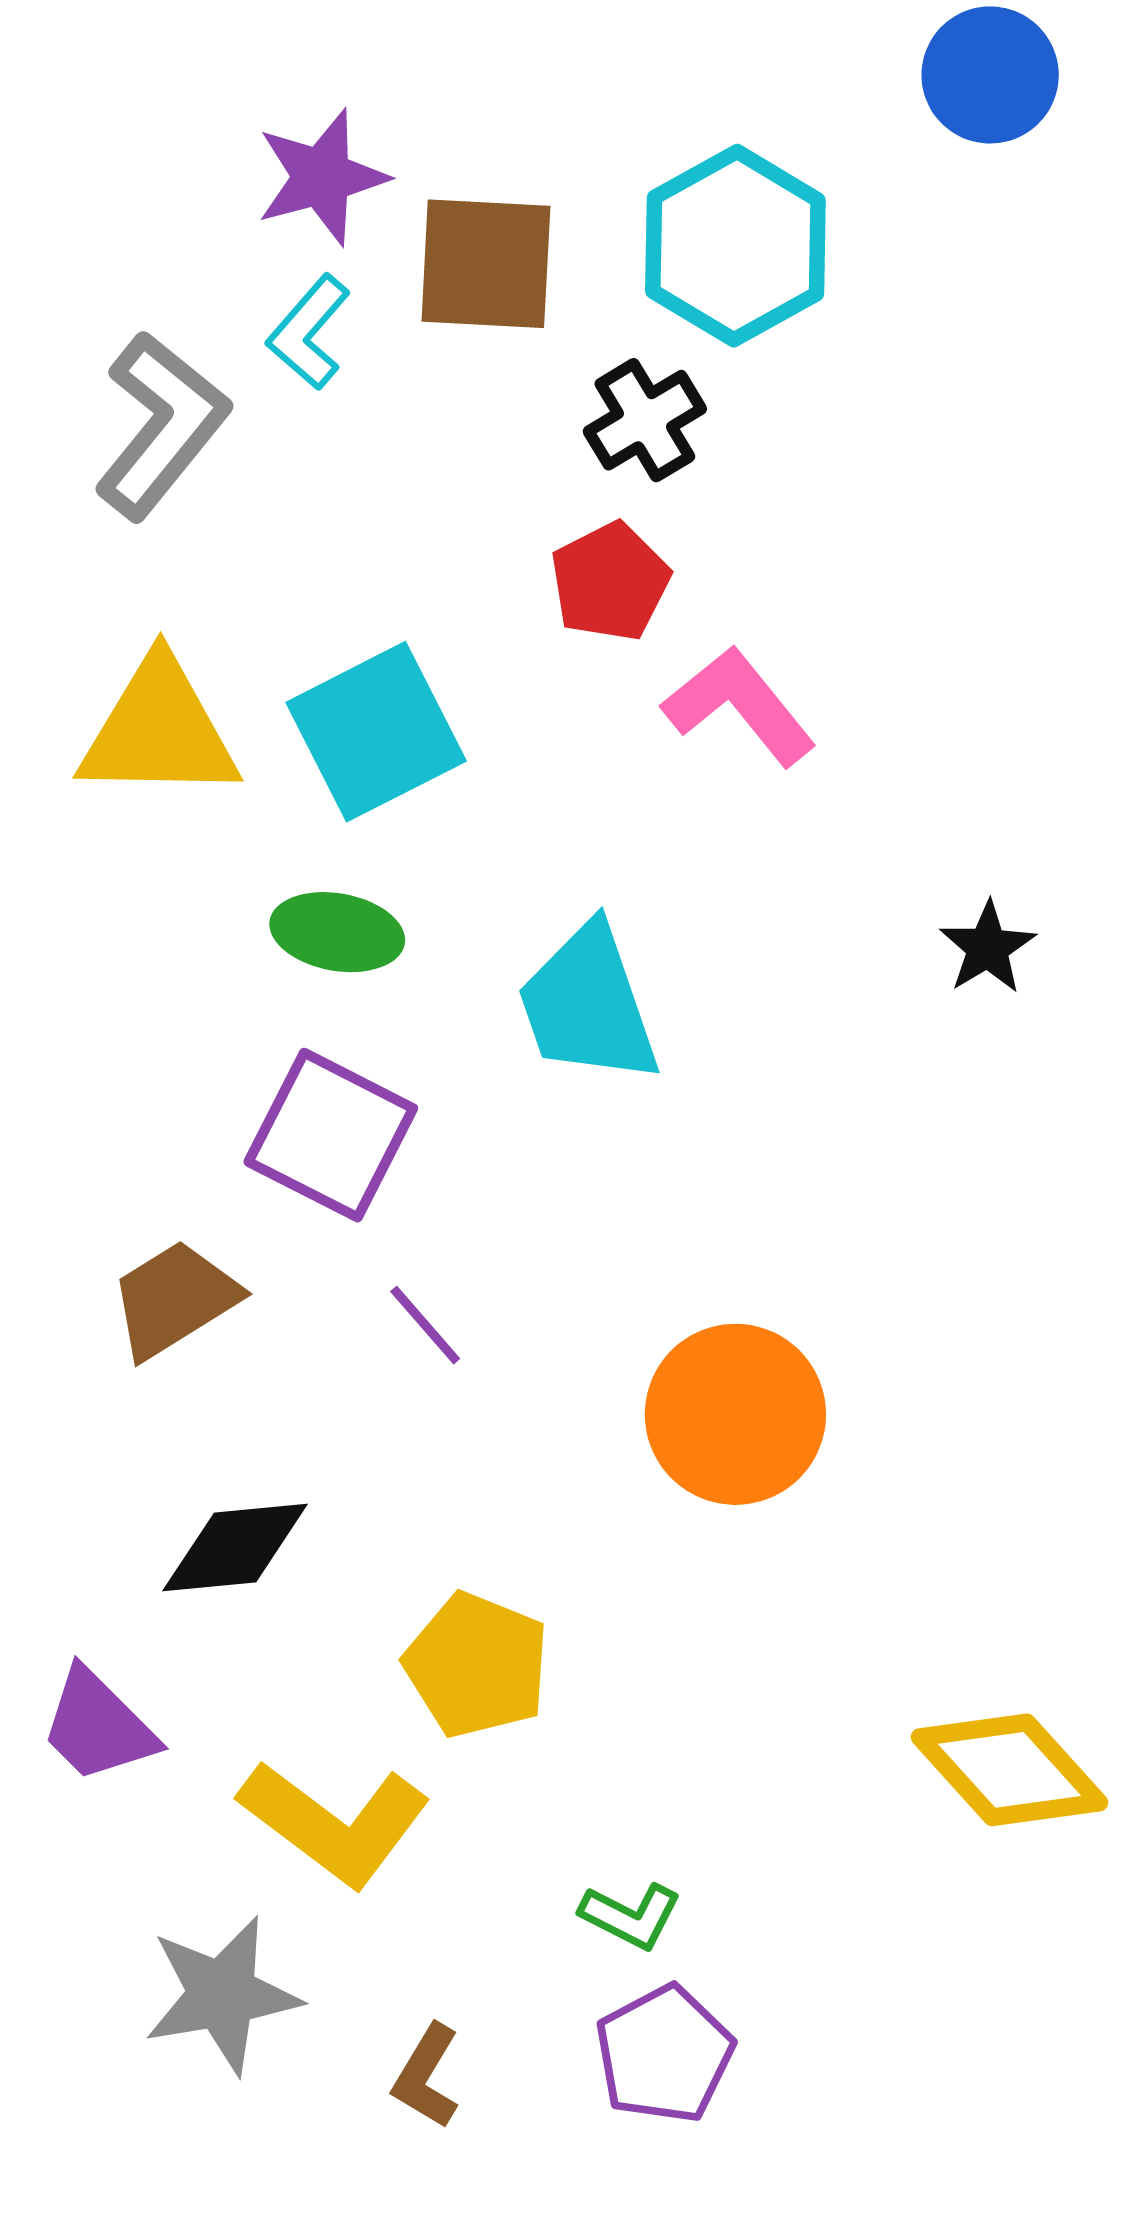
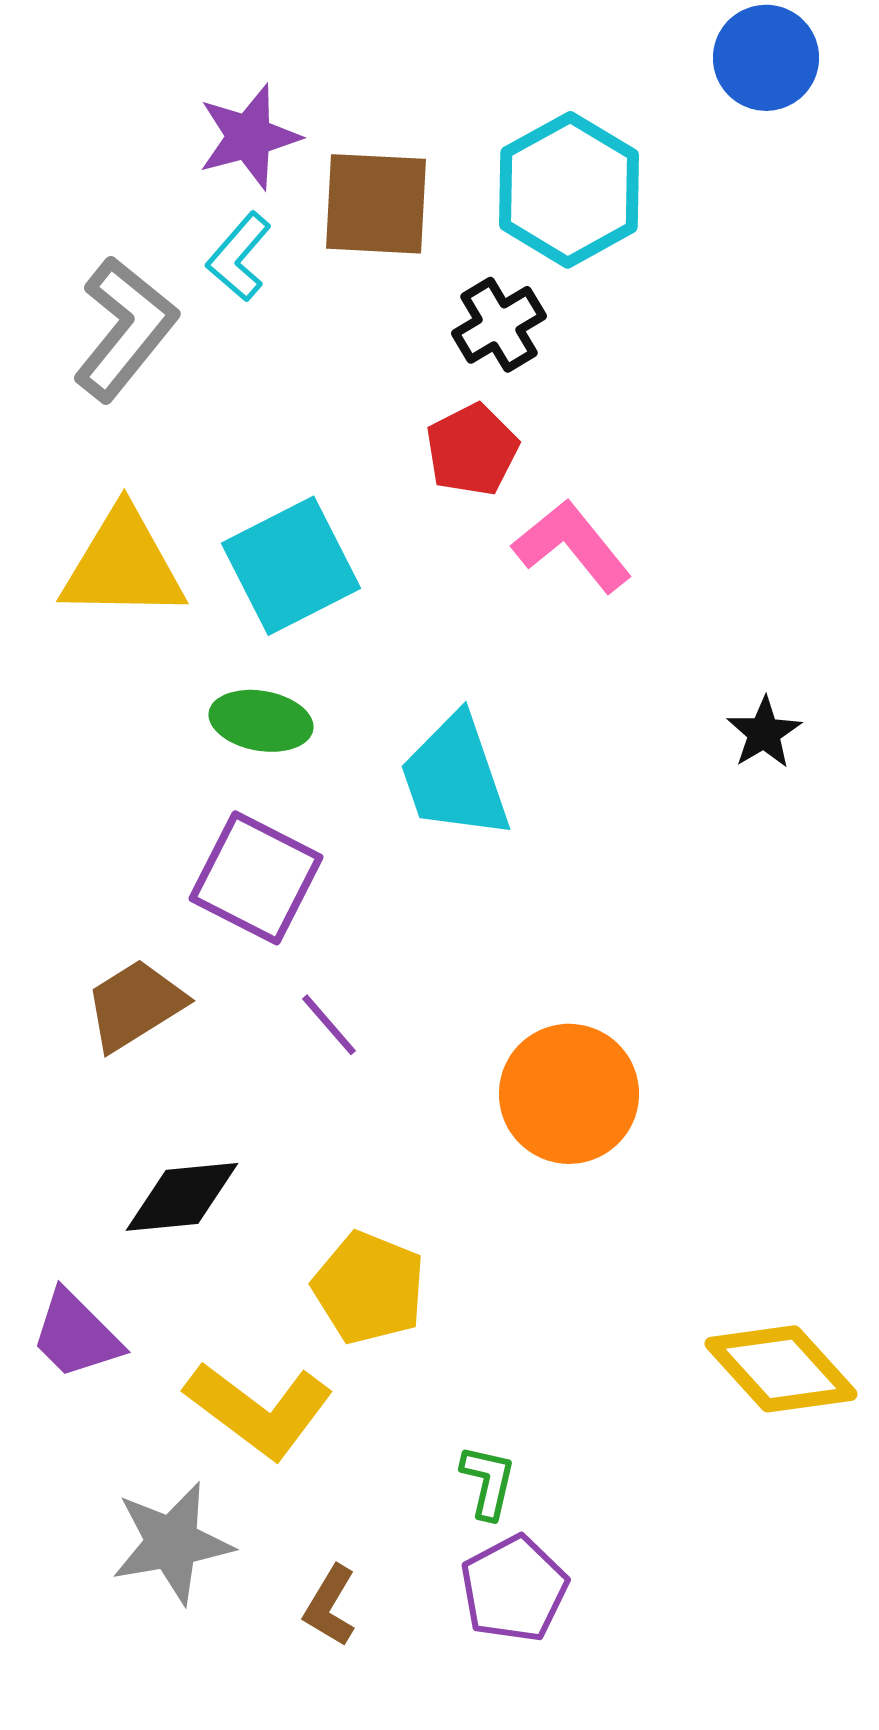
green L-shape: (631, 1916) -> (488, 1482), turned -104

